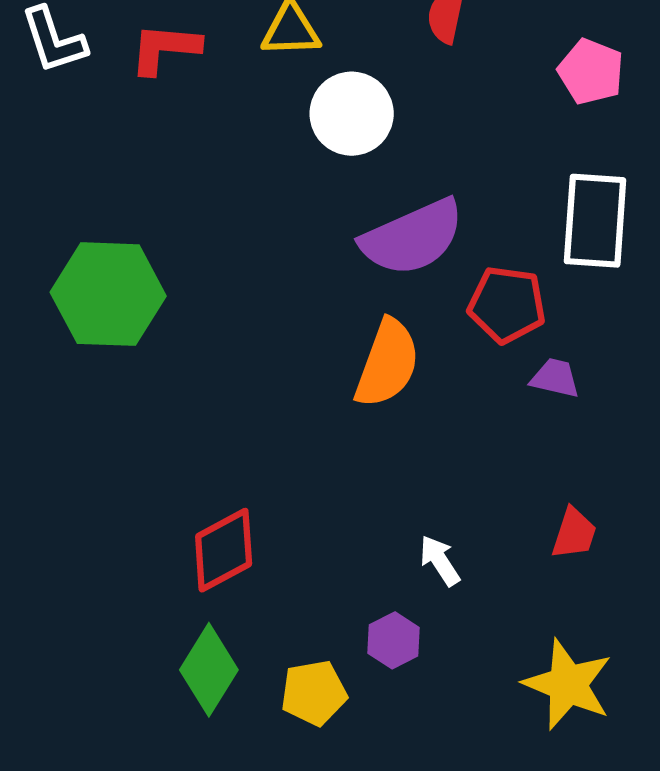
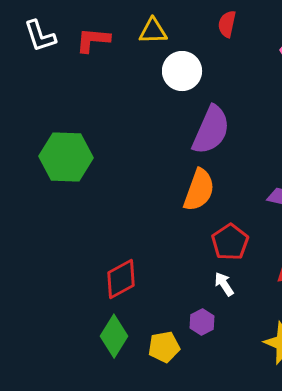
purple semicircle: (412, 237) -> (211, 130), turned -42
red pentagon: (507, 305) -> (230, 242), moved, turned 30

